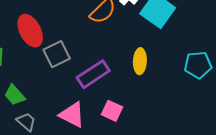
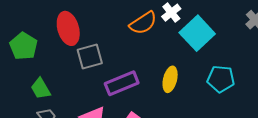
cyan pentagon: (198, 65) -> (221, 79), moved

